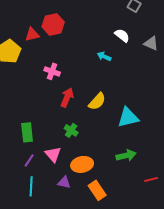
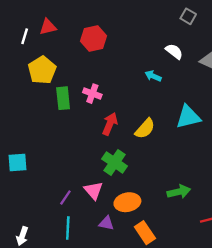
red triangle: (32, 34) -> (48, 27), moved
cyan triangle: (128, 117) -> (188, 117), moved
green cross: (71, 130) -> (115, 162), size x1.5
green rectangle: (27, 132) -> (63, 98), moved

